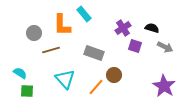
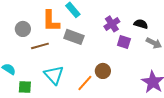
gray rectangle: (94, 53) -> (74, 37), moved
green square: (27, 91) -> (25, 87), moved

